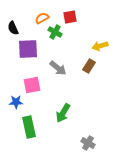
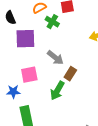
brown rectangle: (89, 66) -> (70, 74), moved
green arrow: (63, 113) -> (57, 91), moved

